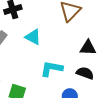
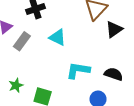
black triangle: (88, 48) -> (114, 29), moved, turned -36

